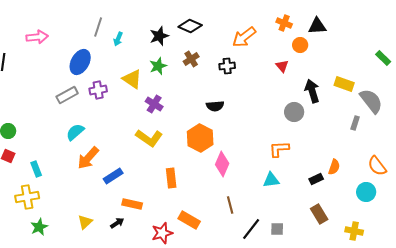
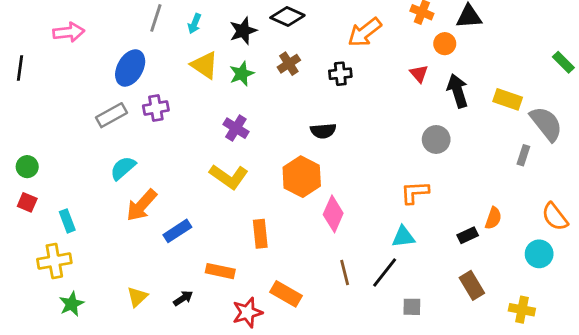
cyan arrow: (118, 39) -> (194, 24), moved
yellow triangle: (132, 79) -> (204, 65), moved
black arrow: (312, 91) -> (458, 91), moved
orange rectangle: (132, 204) -> (220, 271), moved
black line: (251, 229) -> (385, 272), moved

